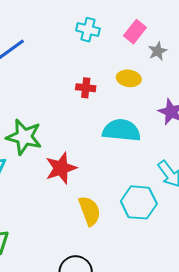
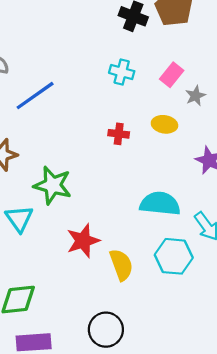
cyan semicircle: (121, 130) -> (160, 204), moved
red star: (61, 168) -> (83, 241), moved

